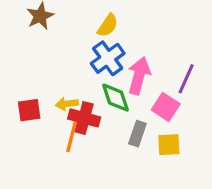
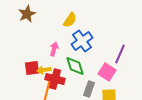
blue cross: (108, 58) -> (82, 41), moved
pink arrow: (139, 76) -> (54, 49), moved, size x0.6
red square: (29, 110) -> (32, 68), moved

